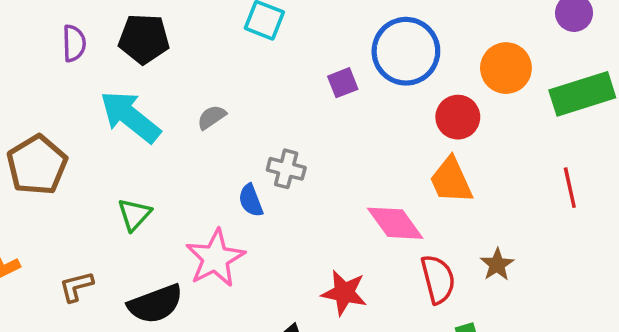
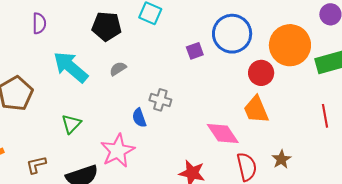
black pentagon: (144, 39) -> (107, 26), moved
orange circle: (506, 68) -> (290, 45), size x1.4

